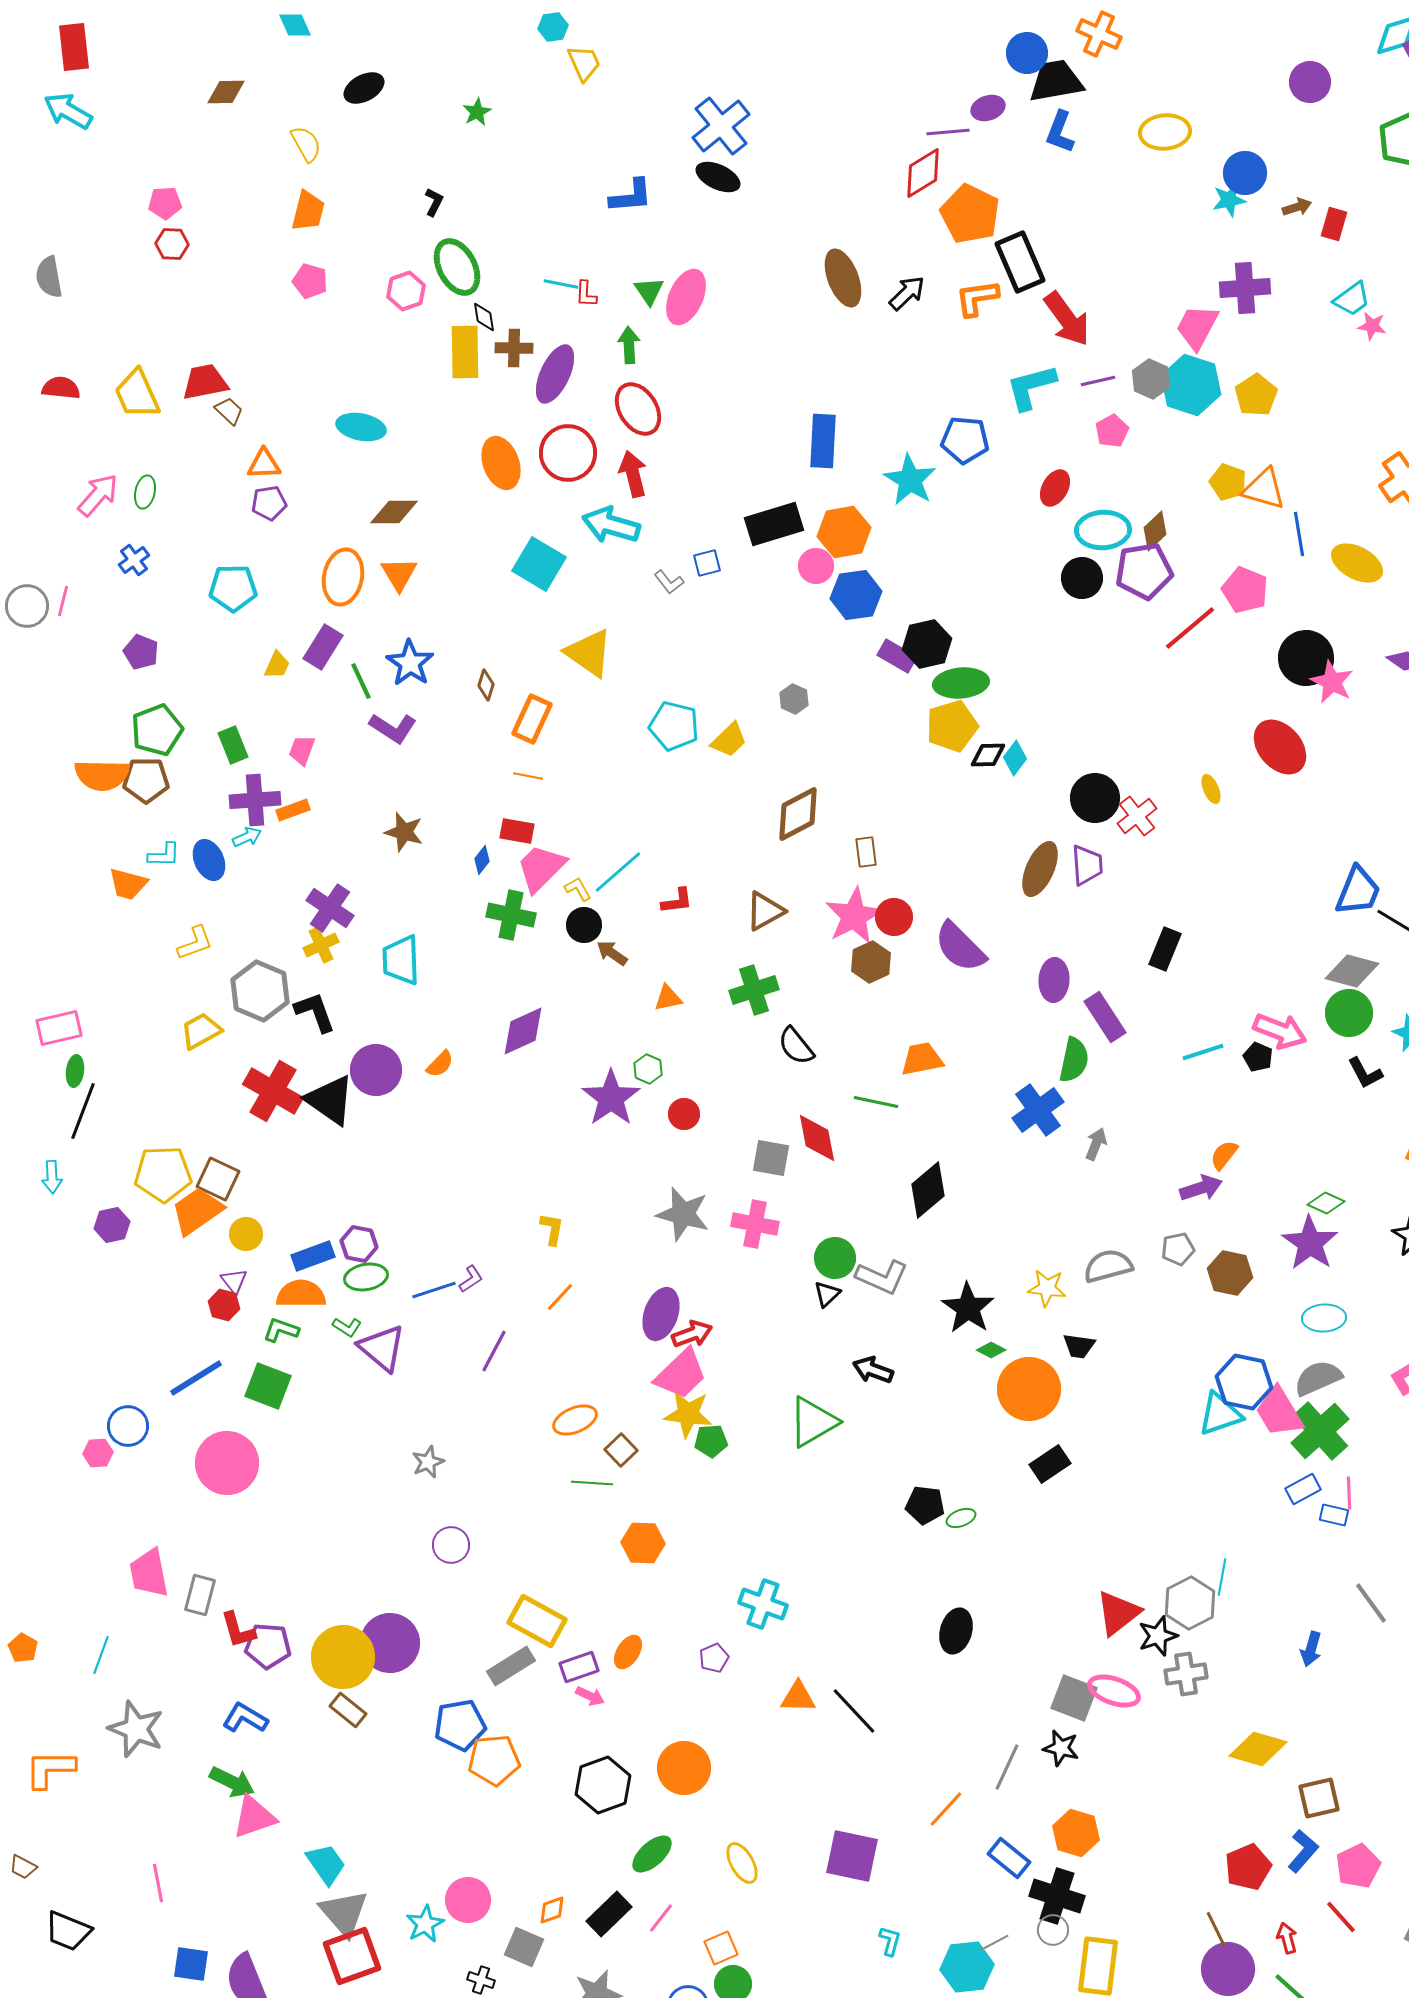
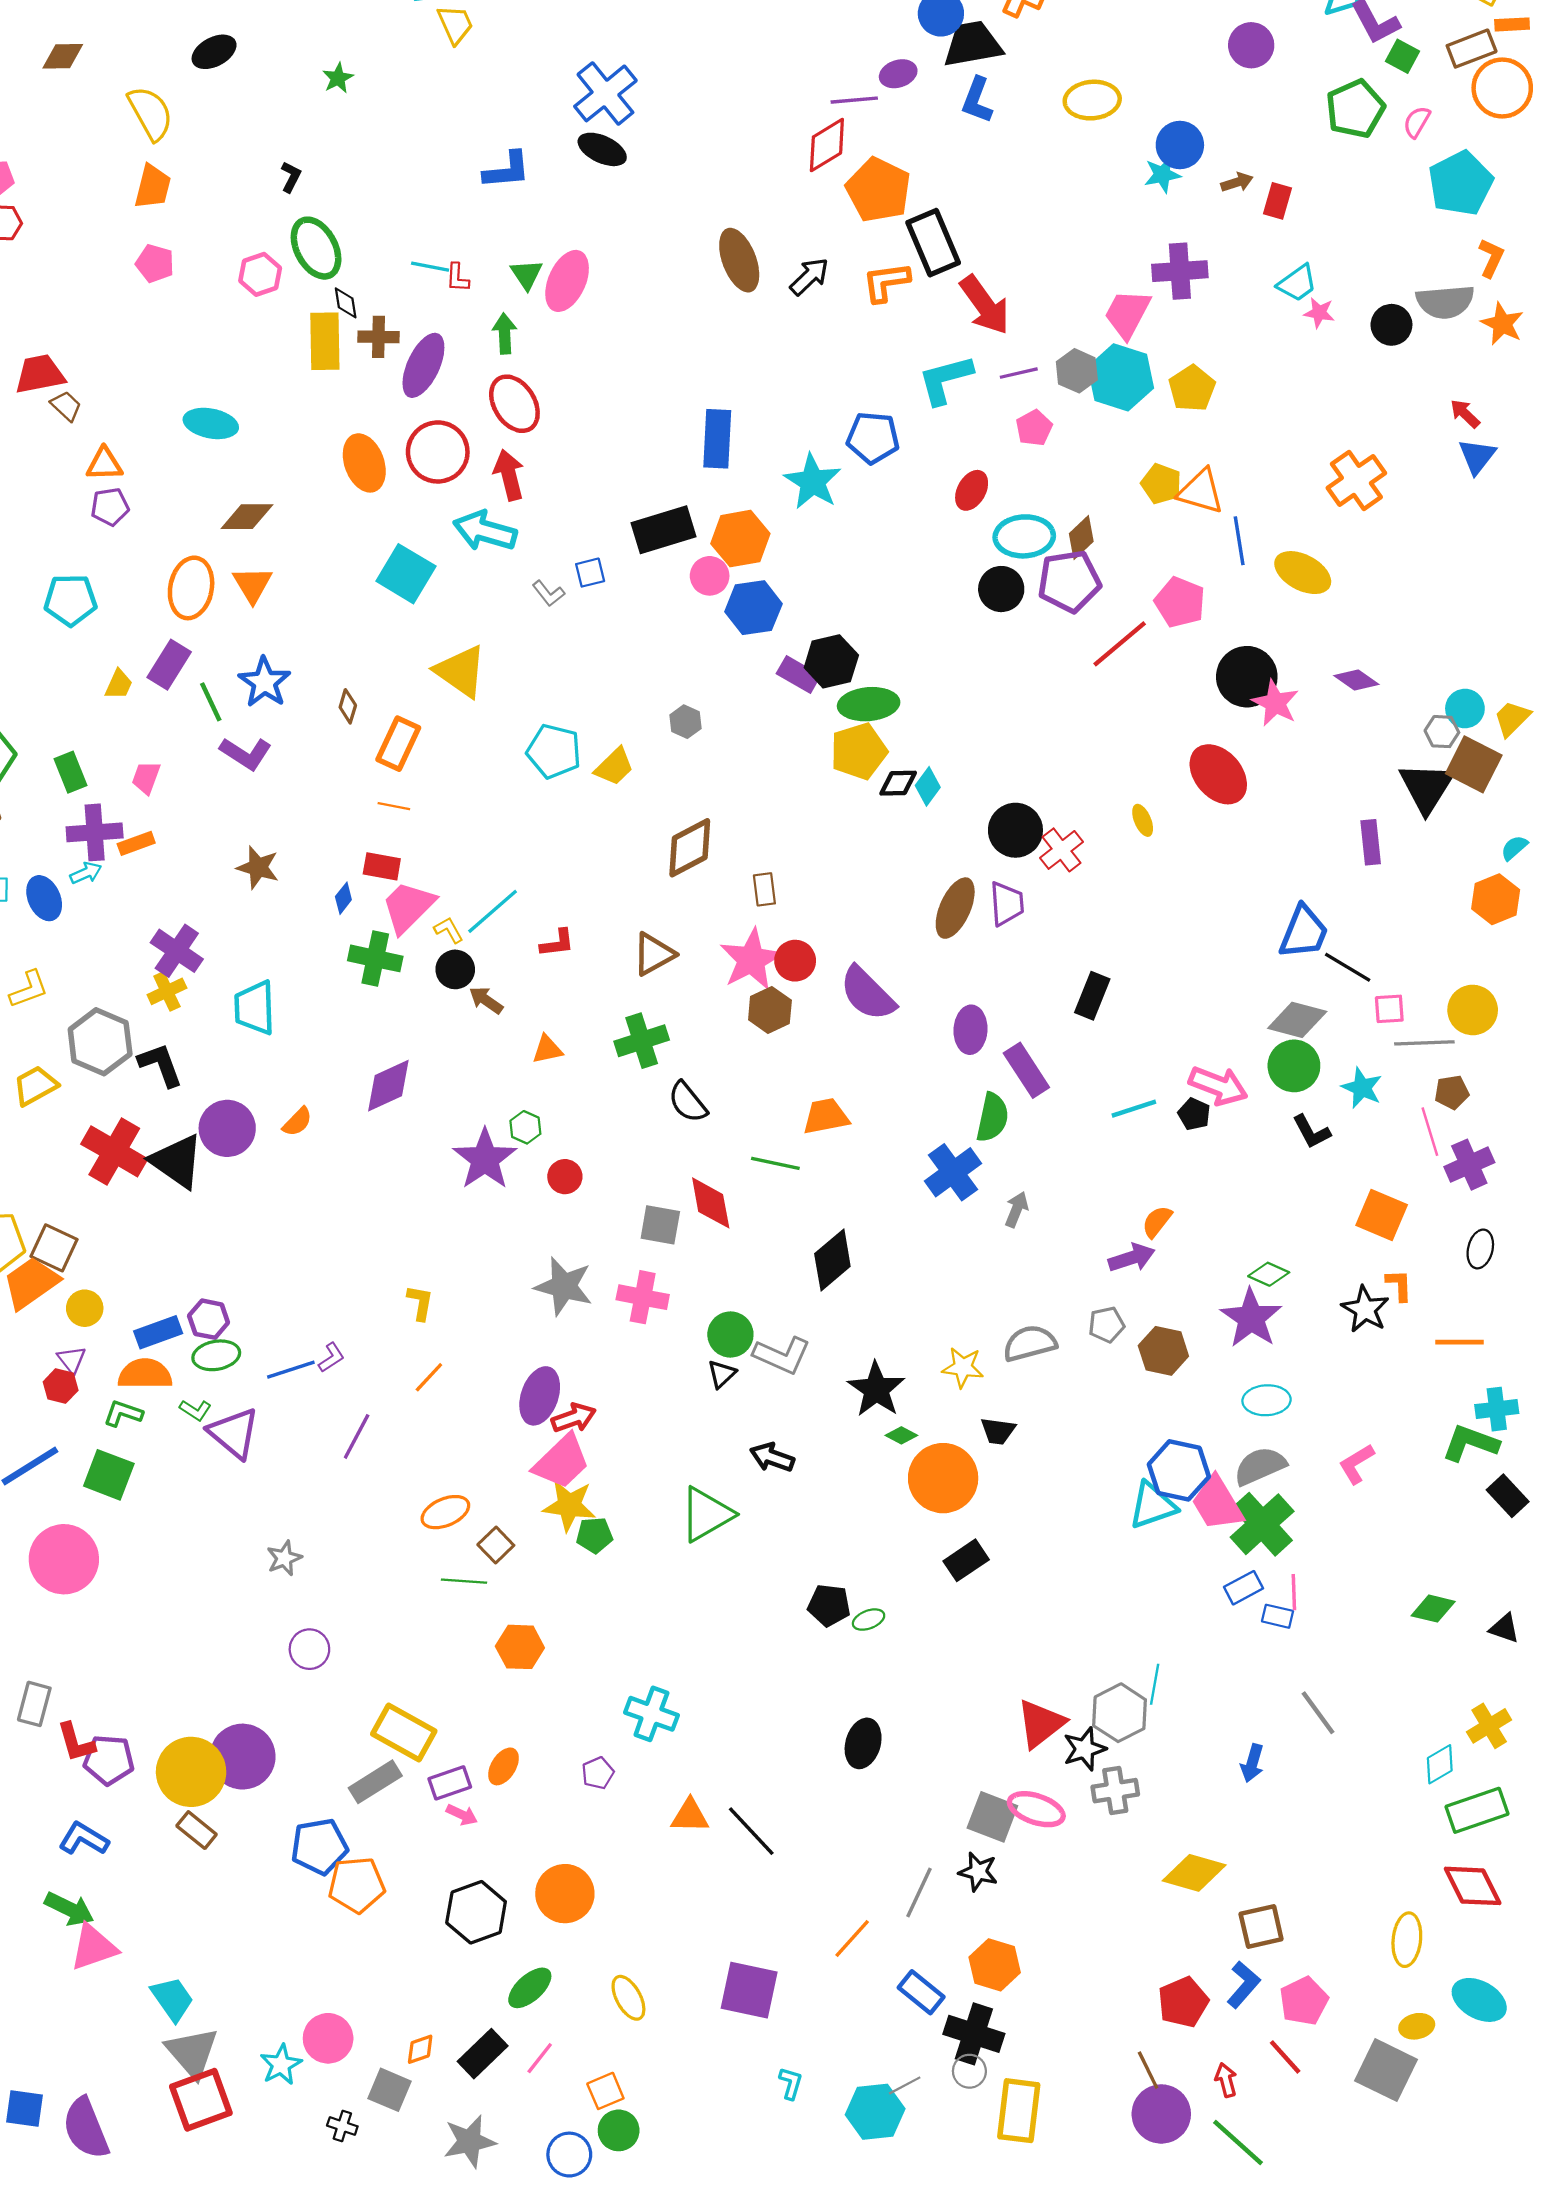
yellow semicircle: (306, 144) -> (150, 113), size x1.4

